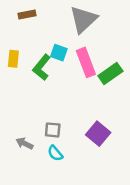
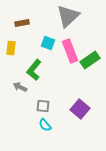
brown rectangle: (27, 15) -> (22, 23), moved
green L-shape: (42, 67) -> (34, 70), moved
gray arrow: (24, 143) -> (20, 87), moved

